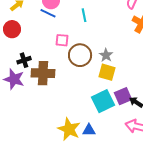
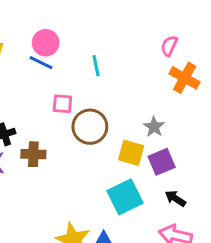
gray star: (106, 55) -> (154, 127), moved
brown cross: (43, 73) -> (33, 154), size x0.7
purple square: (123, 96) -> (162, 162), moved

